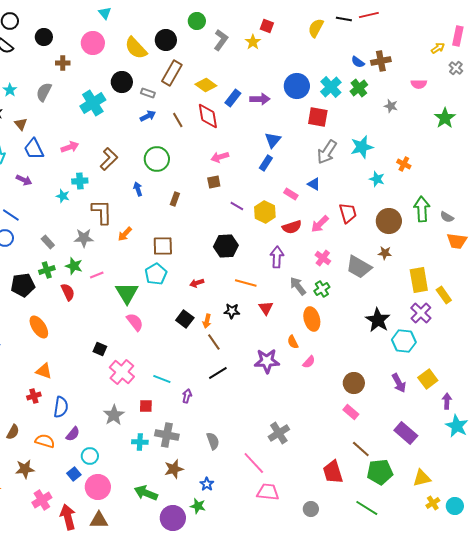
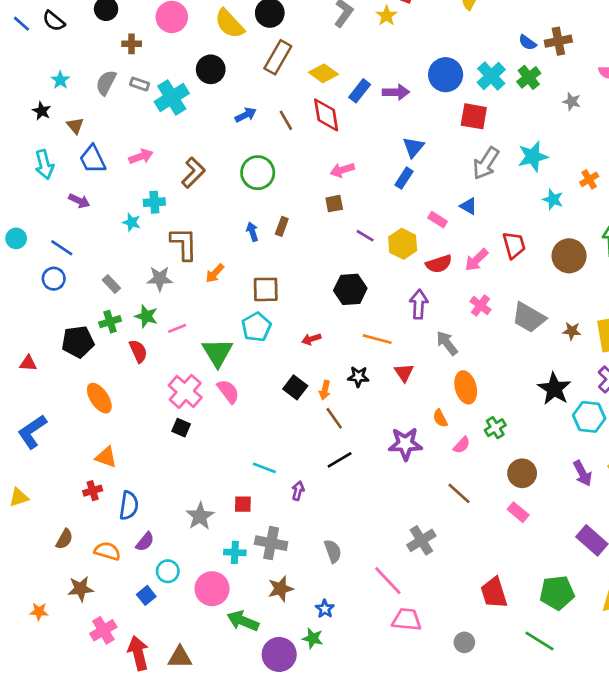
gray rectangle: (148, 93) -> (140, 84), moved
orange cross: (404, 164) -> (589, 179), turned 32
blue arrow: (138, 189) -> (252, 232), moved
brown star: (385, 253) -> (572, 331), moved
green cross: (322, 289) -> (495, 428), moved
pink cross: (122, 372) -> (185, 391), moved
brown line: (361, 449) -> (459, 493), moved
pink circle: (98, 487) -> (212, 589), moved

